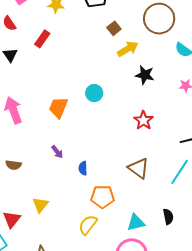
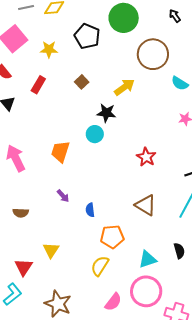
brown square: (114, 28) -> (82, 82), moved
black star: (145, 75) -> (106, 113), moved

